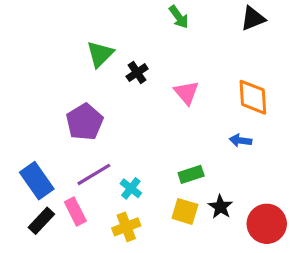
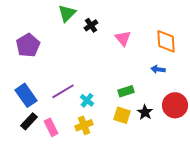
purple pentagon: (85, 122) -> (28, 45), moved
pink rectangle: (75, 211) -> (51, 127), moved
red circle: (267, 224) -> (175, 105), moved

